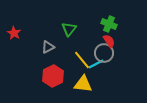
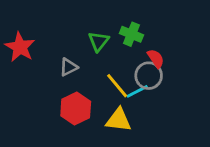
green cross: (109, 24) -> (131, 34), moved
red star: (14, 33) -> (20, 47), size x1.5

